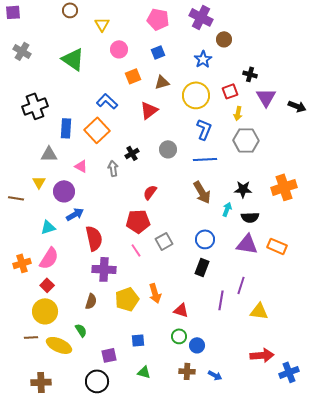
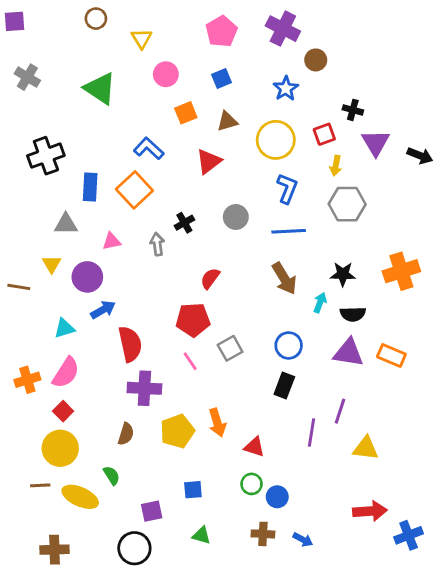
pink pentagon: (158, 19) -> (222, 31), turned 30
pink triangle: (81, 166) -> (112, 241), turned -40

